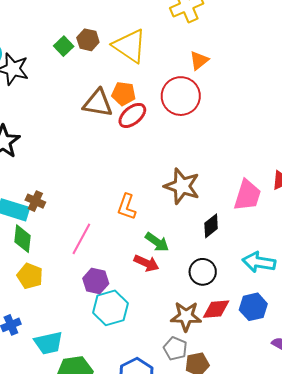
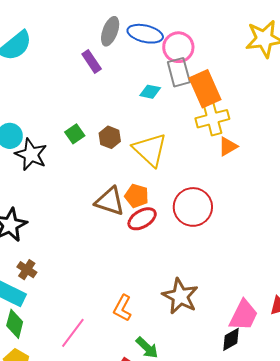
green square: (64, 46) -> (75, 134), moved
orange triangle: (199, 60) -> (228, 146), moved
brown cross: (35, 201) -> (27, 270), moved
black diamond: (211, 226) -> (231, 339), moved

